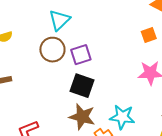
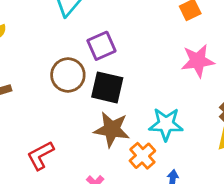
brown circle: (52, 50) -> (68, 75), moved

